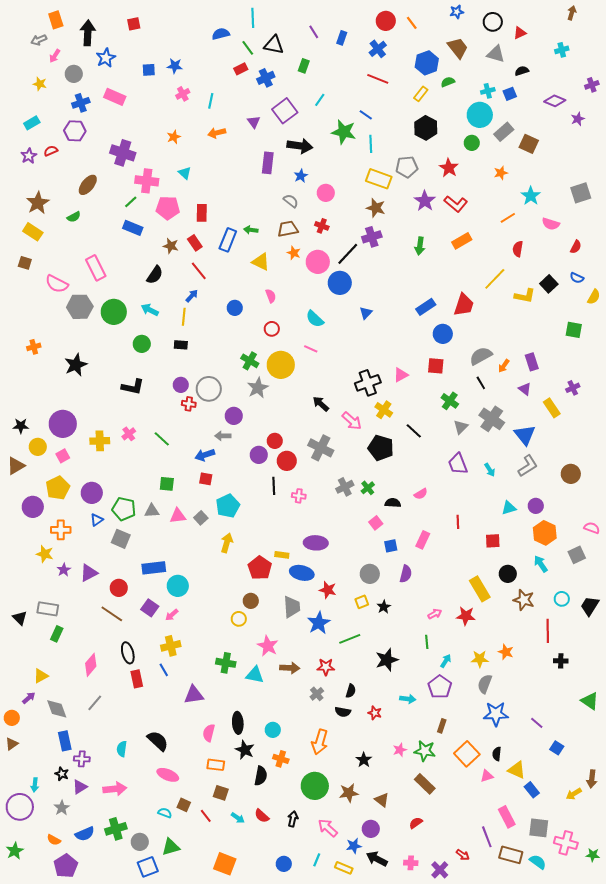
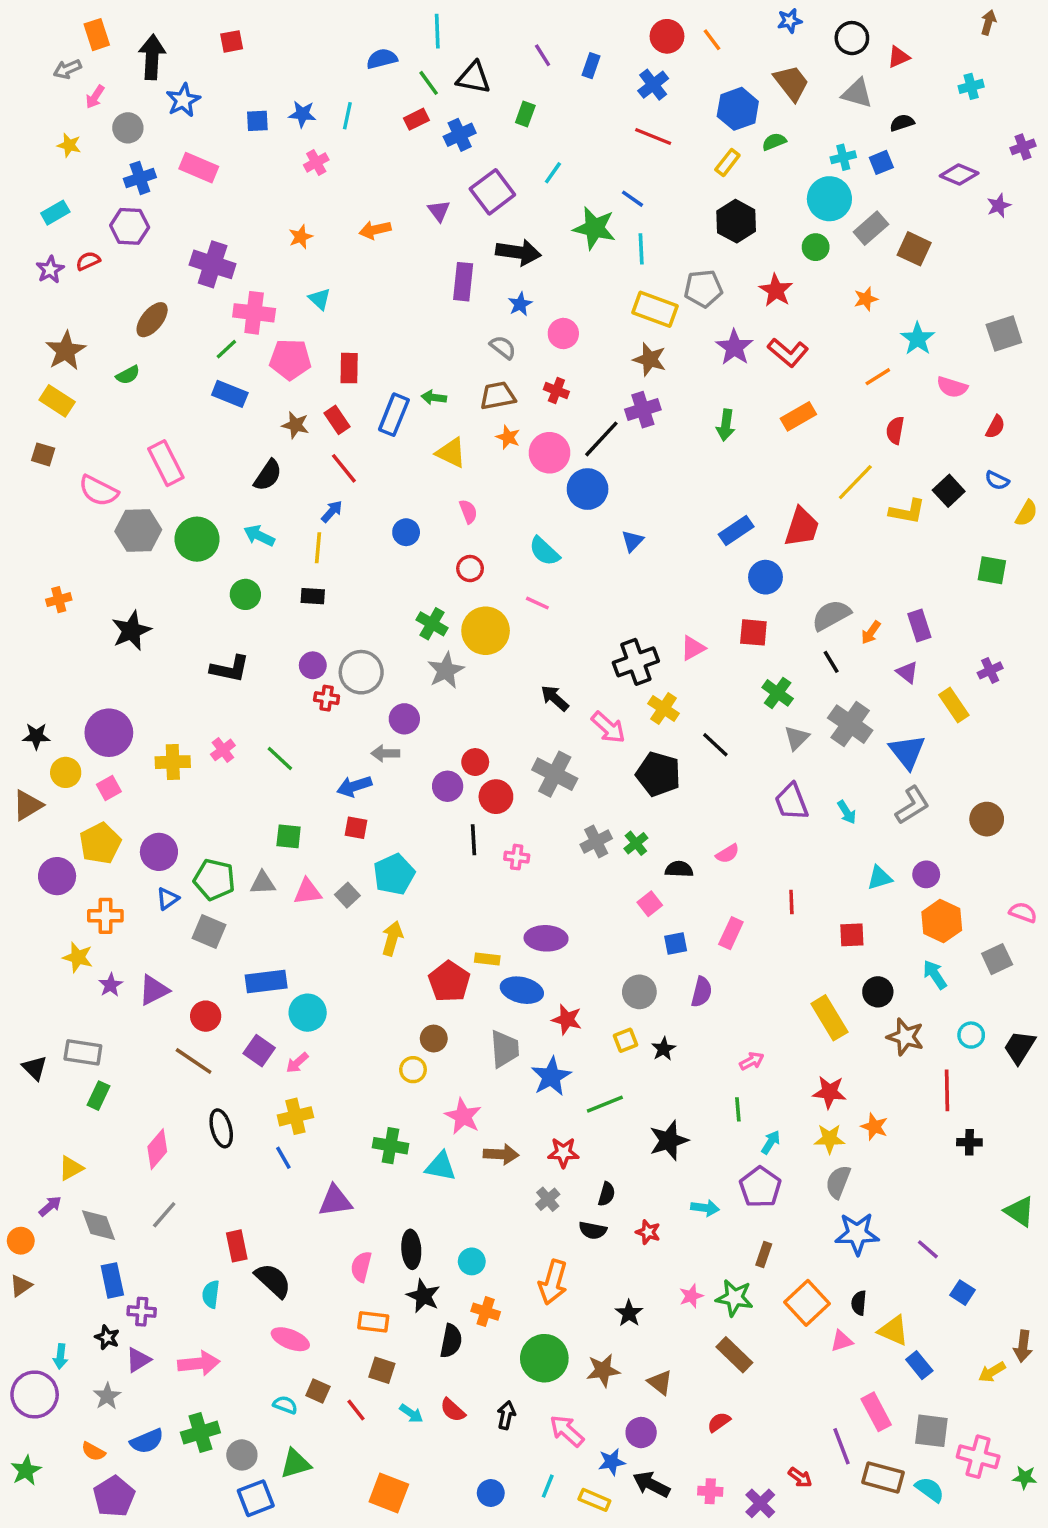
cyan line: (211, 101) -> (347, 116), moved
red star: (466, 616) -> (829, 1092), moved
red rectangle: (137, 679) -> (237, 1246), moved

